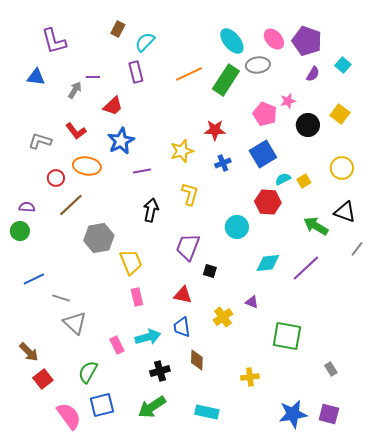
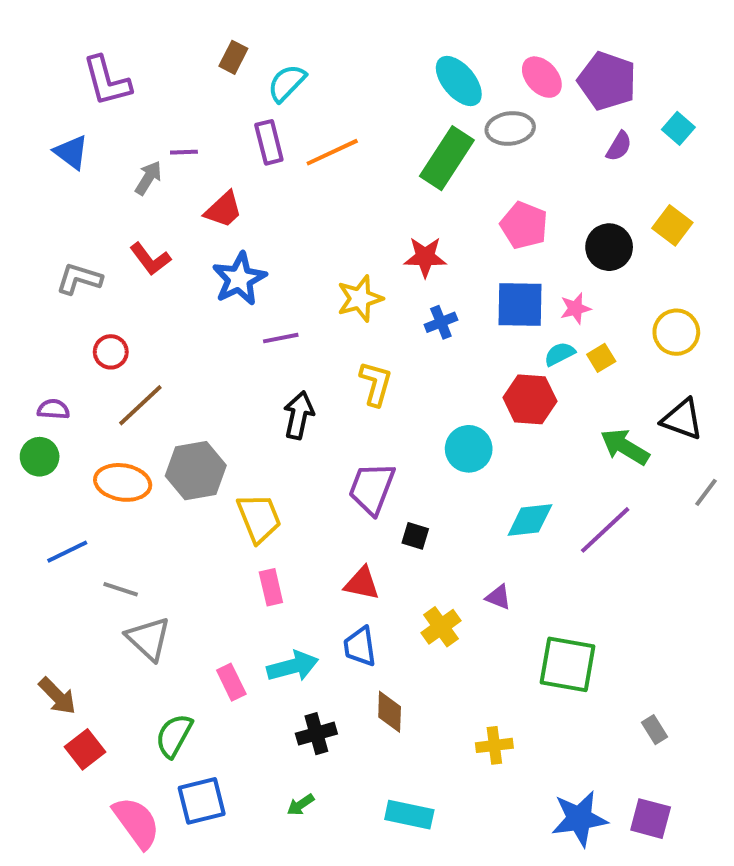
orange line: (189, 74) -> (332, 152), moved
blue triangle: (36, 77) -> (71, 152), turned 30
pink star: (288, 101) -> (575, 308), moved
blue square: (263, 154) -> (520, 304), turned 32
orange ellipse: (87, 166) -> (123, 482), moved
green arrow: (152, 407) -> (301, 805), size x0.5

